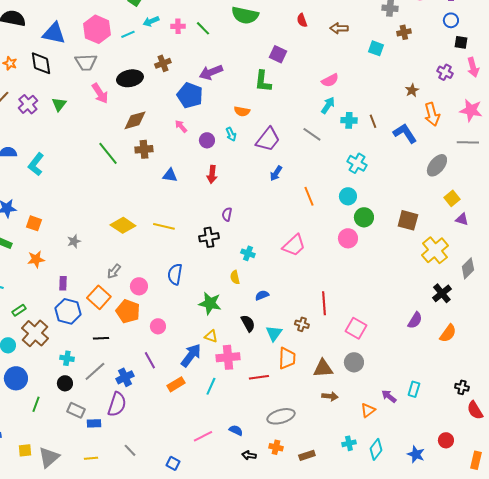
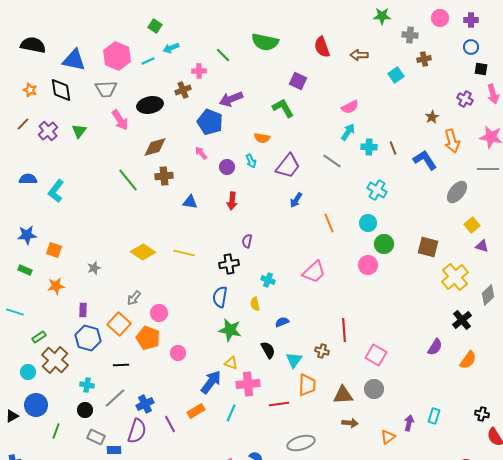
red semicircle: (302, 20) -> (322, 47), size x1.5
pink cross: (178, 26) -> (199, 71), moved
cyan square: (376, 48) -> (396, 75), turned 35
green L-shape: (263, 81) -> (283, 108), turned 145
blue semicircle: (175, 274) -> (220, 297), moved
purple line: (150, 360) -> (170, 424), moved
purple arrow: (389, 396) -> (409, 423), turned 63

